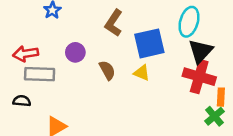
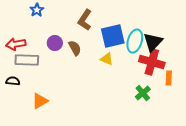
cyan ellipse: (189, 22) -> (135, 41), moved
brown semicircle: (107, 70) -> (75, 48), moved
green cross: (215, 116) -> (143, 93), moved

